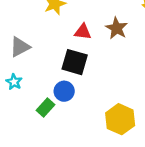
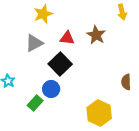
gray triangle: (20, 47) -> (34, 43), moved
black square: (75, 62) -> (60, 64), turned 30

